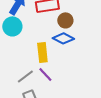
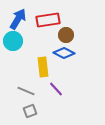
purple line: (45, 74) -> (56, 89), moved
gray line: (25, 76) -> (26, 91), turned 60

